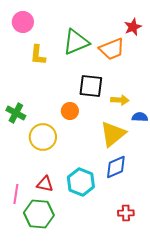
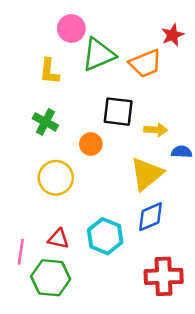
pink circle: (23, 22) -> (71, 28), moved
green cross: (16, 113) -> (45, 122), moved
red cross: (126, 213) -> (164, 276), size x1.8

